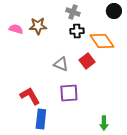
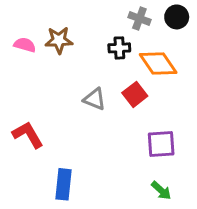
gray cross: (73, 12) -> (139, 18), moved
purple square: (69, 93) -> (161, 144), moved
red L-shape: (30, 96) -> (28, 135), moved
green arrow: (104, 123) -> (161, 191), turned -48

